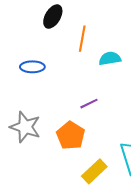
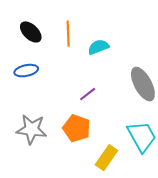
black ellipse: (53, 17) -> (31, 32), moved, turned -65

